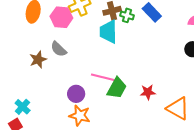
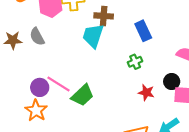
green cross: (127, 15) -> (135, 62), moved, turned 32
pink line: (103, 77) -> (59, 84), moved
red star: (148, 92) -> (146, 93), moved

